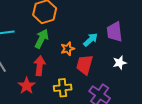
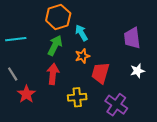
cyan arrow: (91, 40) -> (81, 33), moved, turned -77
red star: (27, 86) -> (26, 94), moved

